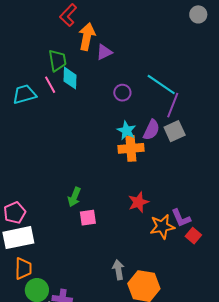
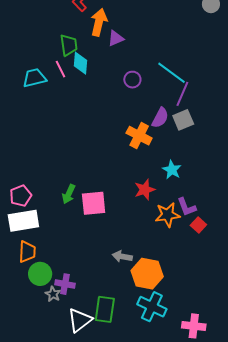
cyan star: (126, 131) -> (172, 170), moved
orange cross: (131, 148) -> (139, 136), turned 30
green arrow: (74, 197) -> (69, 194), moved
pink square: (88, 218) -> (94, 203), size x1.5
gray arrow: (118, 270) -> (122, 256), turned -72

